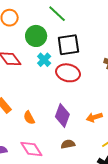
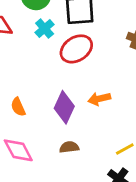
red ellipse: (68, 73) -> (76, 49), turned -50
orange arrow: (94, 117) -> (99, 99), moved

